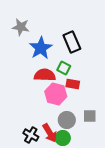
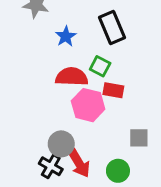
blue star: (41, 48) -> (66, 36), size x0.6
gray circle: (67, 120) -> (61, 144), moved
green circle: (63, 138) -> (118, 171), moved

